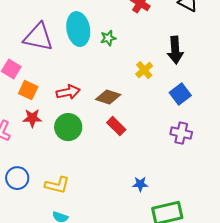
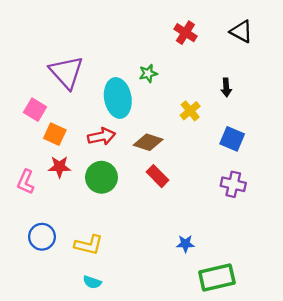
cyan ellipse: (78, 29) -> (118, 98), moved
purple triangle: (38, 37) -> (66, 72), turned 36
black arrow: (175, 50) -> (226, 87), size x0.6
blue square: (180, 94) -> (232, 139), turned -30

